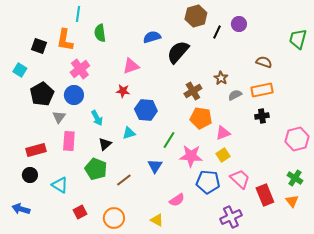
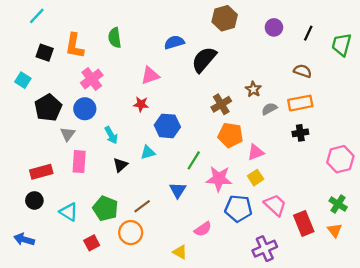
cyan line: (78, 14) -> (37, 16), moved, turned 35
black line: (217, 32) -> (308, 33), moved
green pentagon: (96, 169) -> (105, 208), moved
orange circle: (114, 218) -> (131, 233), moved

